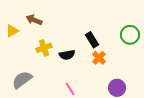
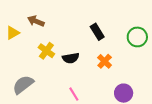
black rectangle: (92, 40) -> (97, 32), moved
yellow cross: (44, 48) -> (46, 51), turned -35

